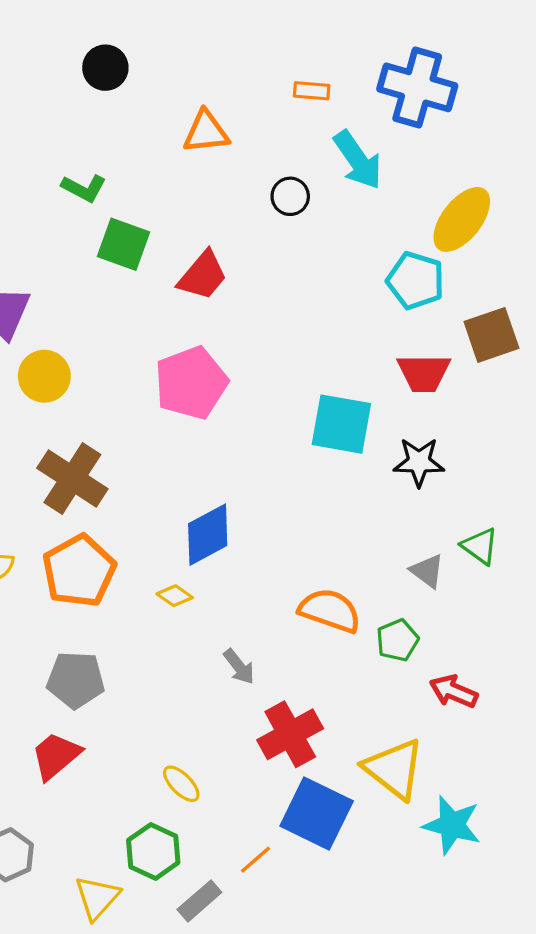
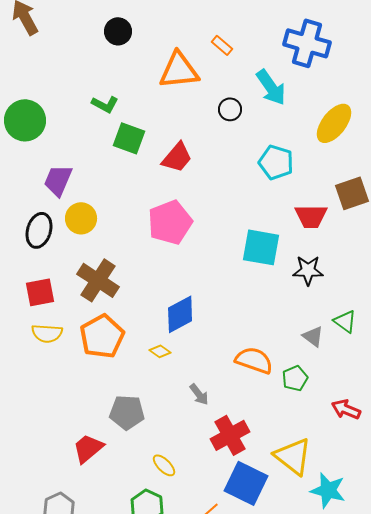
orange rectangle: (312, 91) -> (222, 45), moved, turned 35
orange triangle: (206, 132) -> (179, 70), size x1.4
cyan pentagon: (416, 281) -> (276, 162), moved
gray pentagon: (76, 680) -> (127, 412), moved
red arrow: (454, 691) -> (346, 409), moved

